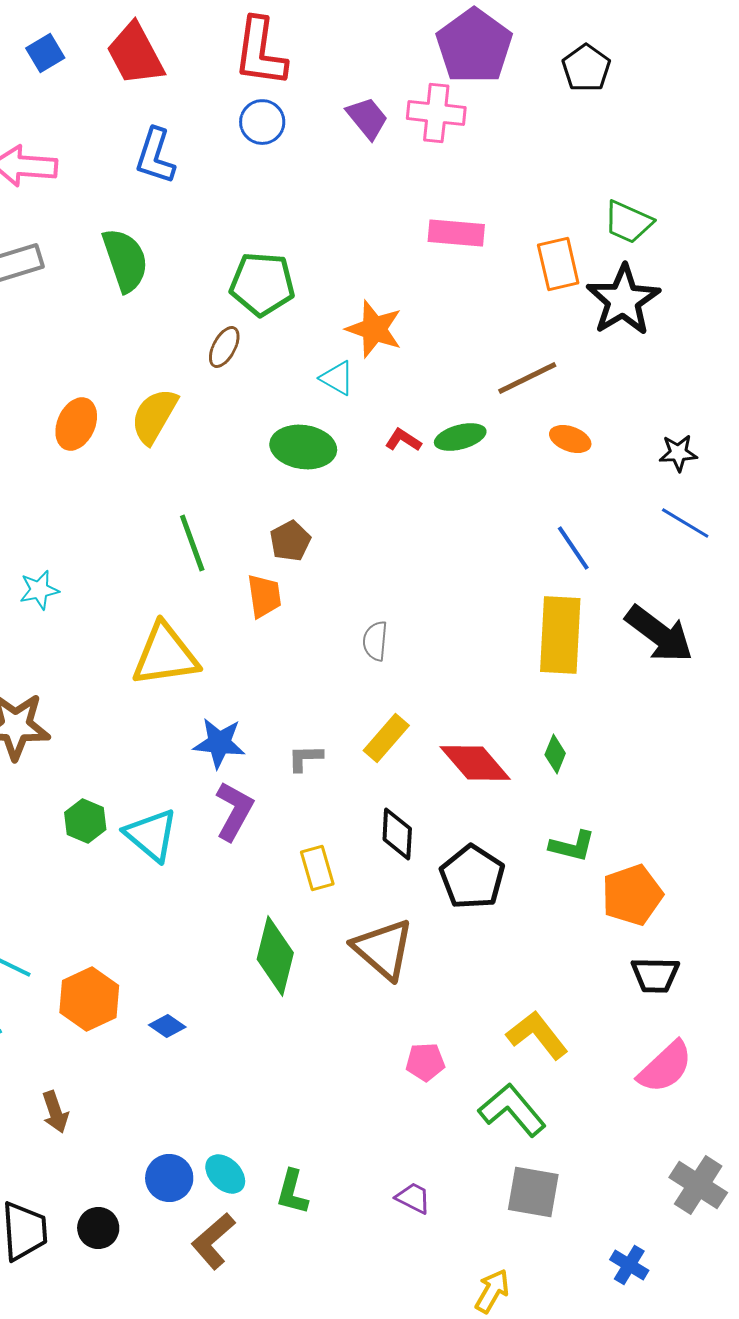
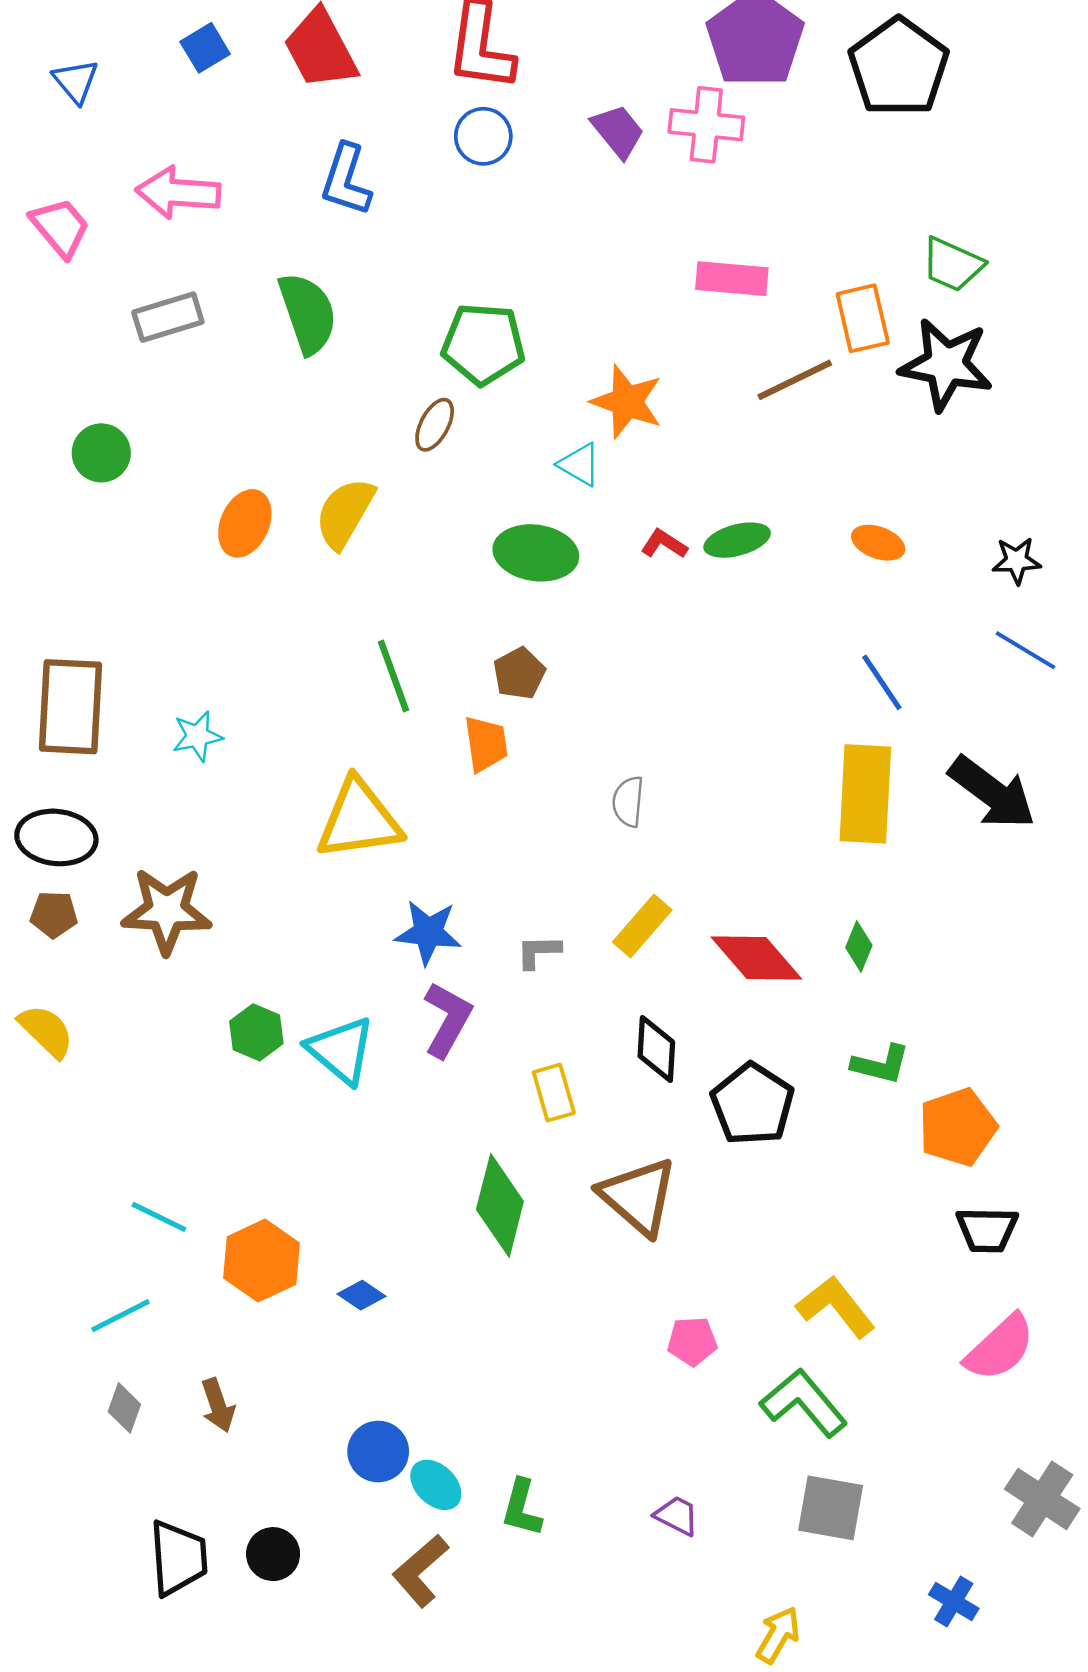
black pentagon: (586, 68) -> (899, 67), size x1.6
black star: (623, 300) -> (946, 364), turned -30
brown line: (527, 378) -> (795, 380), moved
blue circle: (169, 1178) -> (378, 1452), moved

